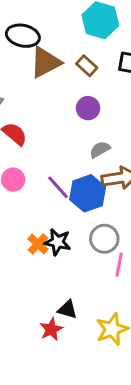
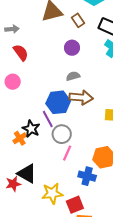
purple line: (58, 187) -> (48, 119), moved
orange cross: (38, 244) -> (20, 138), moved
black triangle: (67, 309) -> (27, 174), size x1.5

